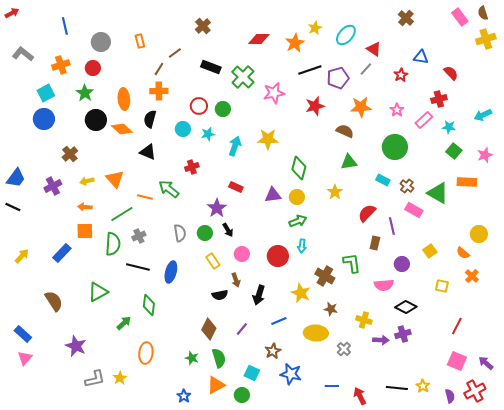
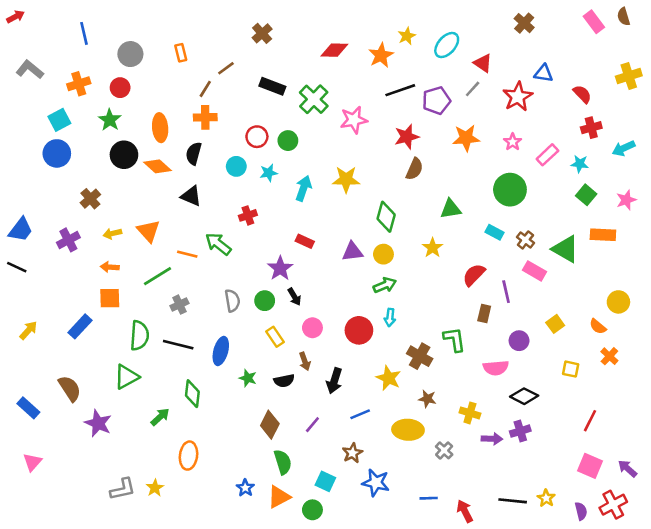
yellow cross: (486, 39) -> (629, 76), moved
red star: (401, 75) -> (518, 97), size x1.6
red cross: (439, 99) -> (591, 128), moved
brown semicircle: (345, 131) -> (414, 169), moved, turned 90
green semicircle: (113, 244) -> (139, 336), moved
blue rectangle: (23, 334) -> (28, 408), moved
purple star: (76, 346) -> (98, 423), moved
green star: (192, 358) -> (248, 378), moved
blue star: (184, 396) -> (245, 488), moved

